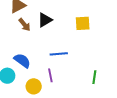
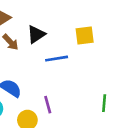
blue line: (59, 54) -> (57, 59), moved

